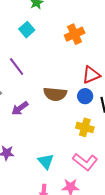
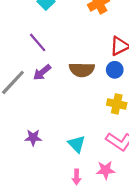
purple arrow: (20, 108) -> (42, 72), moved

